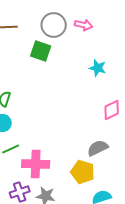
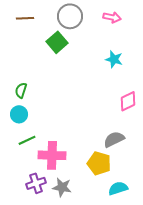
pink arrow: (84, 25) -> (112, 17), moved
green square: (41, 51) -> (57, 42), turned 30

